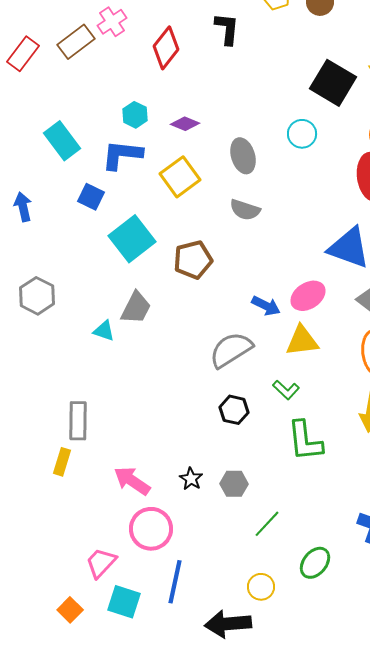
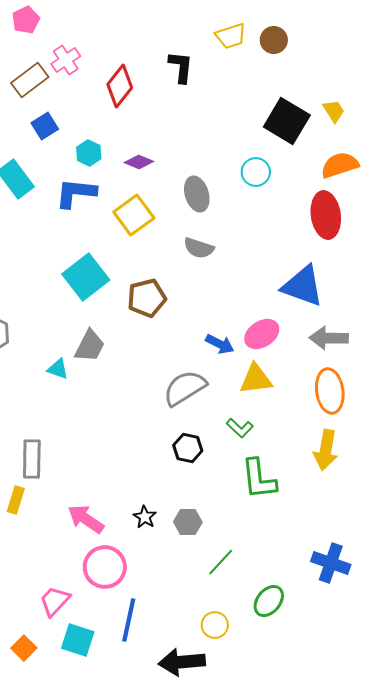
blue square: (91, 197) -> (45, 126), moved, turned 32

